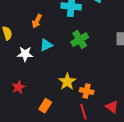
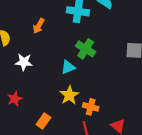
green cross: (80, 40) -> (86, 49), turned -30
cyan triangle: (46, 45) -> (68, 67), moved

